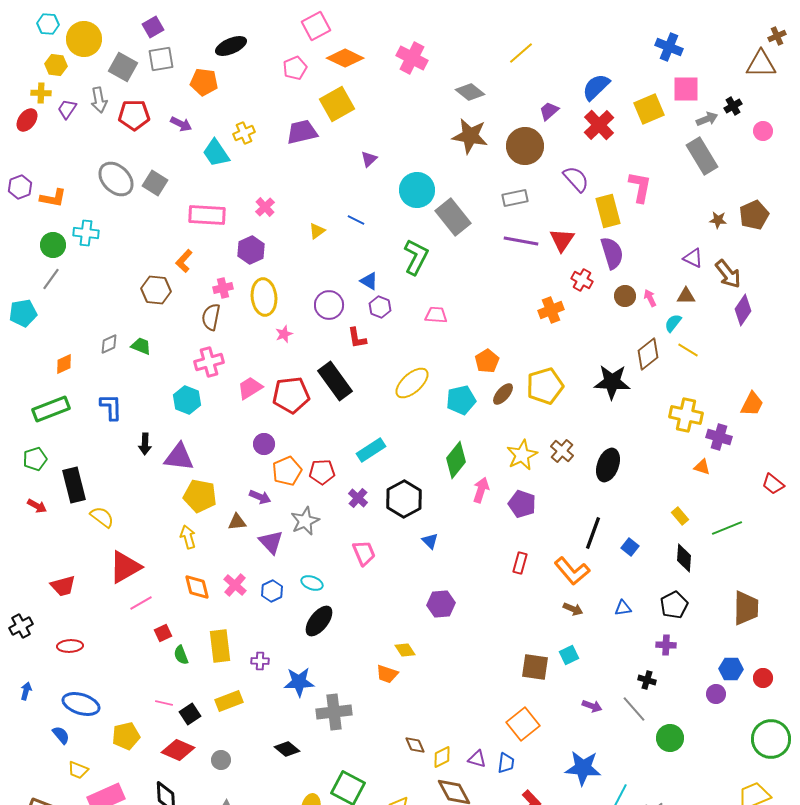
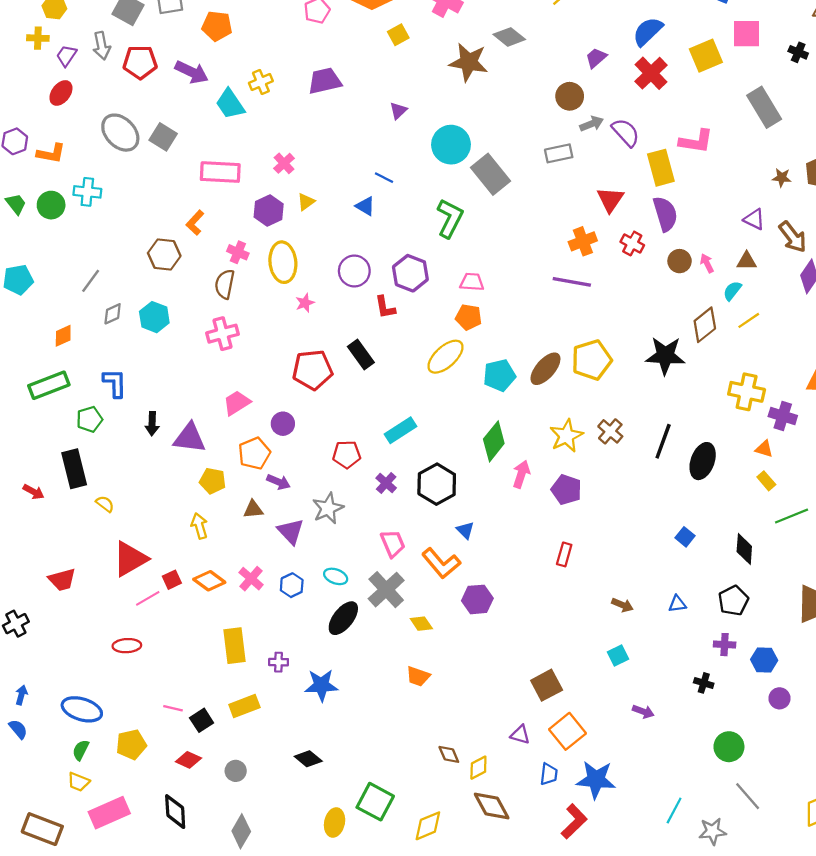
yellow square: (337, 104) -> (398, 35), moved, size x0.6
black cross: (733, 106) -> (798, 52), turned -36
gray arrow: (707, 119) -> (592, 124), moved
red ellipse: (27, 120) -> (61, 93), moved
purple arrow: (181, 124) -> (192, 72), size x1.4
brown star: (470, 136) -> (469, 62), moved
brown circle: (525, 146) -> (570, 96), size x0.7
pink L-shape: (640, 187) -> (696, 141), turned 88
yellow triangle: (317, 231) -> (306, 202), moved
purple line: (521, 241) -> (572, 282), moved
gray line: (51, 279) -> (91, 281), moved
blue triangle: (369, 281) -> (365, 206), moved
pink cross: (223, 288) -> (238, 252), turned 36
purple hexagon: (380, 307) -> (410, 273), size x1.5
orange cross: (551, 310) -> (583, 241), moved
green trapezoid: (141, 346) -> (16, 204), moved, turned 30
yellow line: (688, 350) -> (749, 320), turned -65
orange pentagon: (487, 361) -> (469, 317), moved, turned -30
black rectangle: (335, 381) -> (361, 354), size x0.7
pink trapezoid: (250, 388) -> (237, 403), moved
brown ellipse: (503, 394) -> (545, 369), size x1.4
cyan hexagon: (187, 400) -> (154, 317), moved
green pentagon: (35, 459) -> (90, 419), moved
black ellipse: (608, 465) -> (703, 461), moved
orange pentagon: (287, 471) -> (254, 453), moved
yellow pentagon: (200, 496) -> (213, 481), size x0.7
yellow rectangle: (680, 516) -> (766, 481), moved
yellow semicircle: (102, 517) -> (105, 504), size x0.7
black line: (593, 533) -> (663, 441), moved
orange L-shape: (572, 571) -> (441, 563), moved
orange diamond: (197, 587) -> (209, 581), turned -40
red square: (163, 633) -> (172, 580), moved
red ellipse: (70, 646) -> (127, 646), moved
yellow diamond: (405, 650) -> (421, 624), moved
green semicircle: (181, 655) -> (81, 750), moved, turned 48
brown square: (535, 667) -> (547, 685), moved, turned -36
blue hexagon: (731, 669) -> (764, 660), moved
gray line: (634, 709) -> (748, 796), moved
gray cross: (334, 712) -> (386, 590), moved, turned -36
blue semicircle: (61, 735) -> (18, 729), moved
red diamond: (178, 750) -> (188, 760), size x0.7
purple triangle: (477, 759) -> (520, 735), moved
blue star: (583, 768) -> (596, 780), moved

